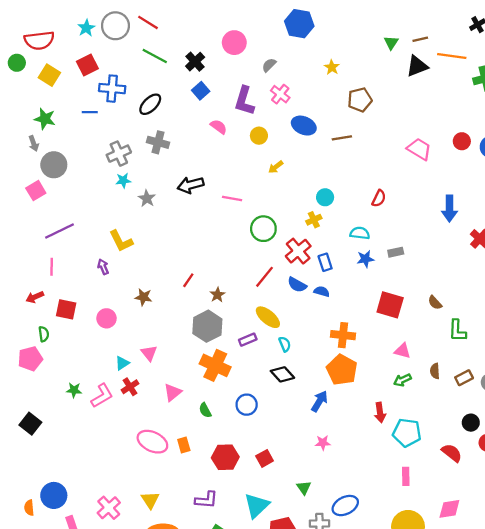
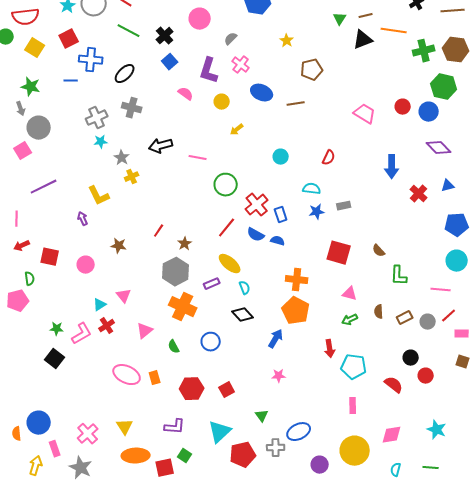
yellow cross: (314, 220) -> (132, 177), moved
pink line: (52, 267) -> (17, 219), moved
black square: (30, 424) -> (55, 359), moved

